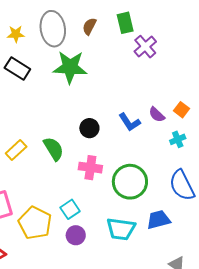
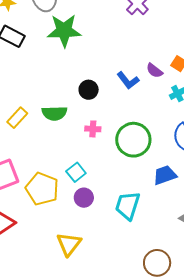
green semicircle: (54, 149) -> (54, 113), turned 125
pink cross: (90, 168) -> (93, 129), size x0.7
cyan trapezoid: (121, 229) -> (128, 206), moved, turned 104

